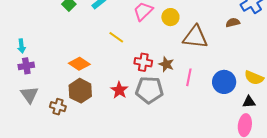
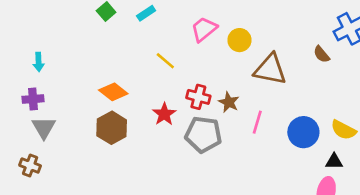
brown semicircle: (233, 23) -> (321, 54), turned -120
purple cross: (26, 66) -> (33, 99), moved
red star: (119, 90) -> (164, 114), moved
brown cross: (58, 107) -> (30, 166), moved

